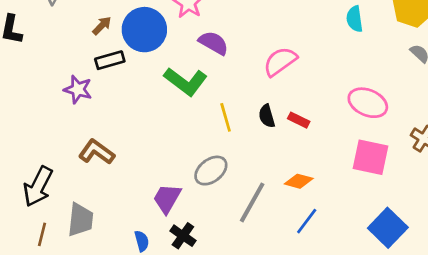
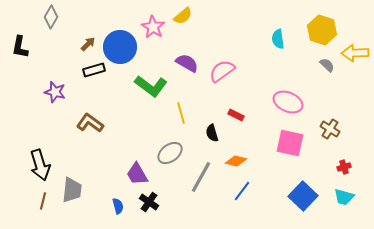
purple semicircle: (214, 43) -> (187, 63), moved
purple star: (78, 89) -> (55, 92), moved
black semicircle: (267, 116) -> (212, 133), moved
brown L-shape: (97, 152) -> (90, 123), moved
black arrow: (38, 187) -> (40, 165), turned -44
purple trapezoid: (167, 198) -> (137, 174), turned -60

